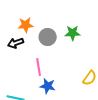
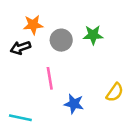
blue star: (48, 86) -> (74, 104), moved

